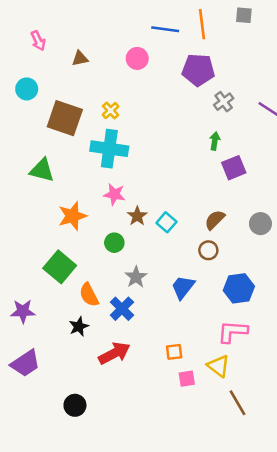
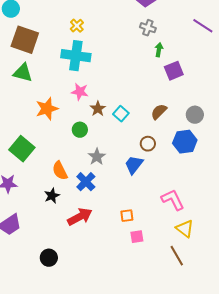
gray cross: (224, 102) -> (148, 28), moved, turned -35
brown square: (65, 118) -> (25, 40), moved
brown circle: (208, 250) -> (148, 144), moved
green square: (60, 267) -> (22, 149), moved
blue hexagon: (239, 288) -> (185, 142), moved
pink L-shape: (233, 332) -> (173, 200), turned 60
yellow triangle: (219, 366) -> (185, 229), moved

